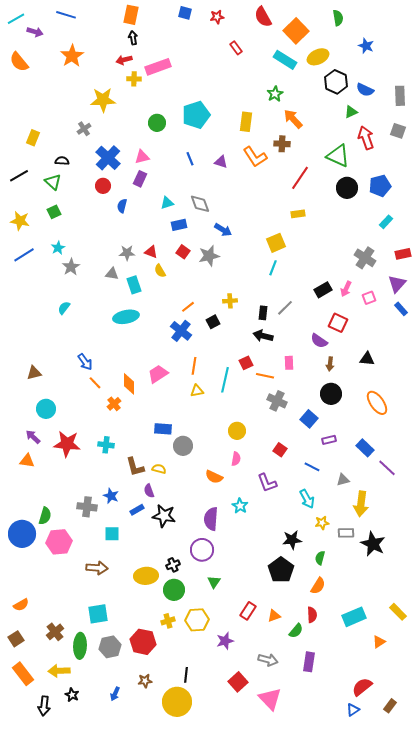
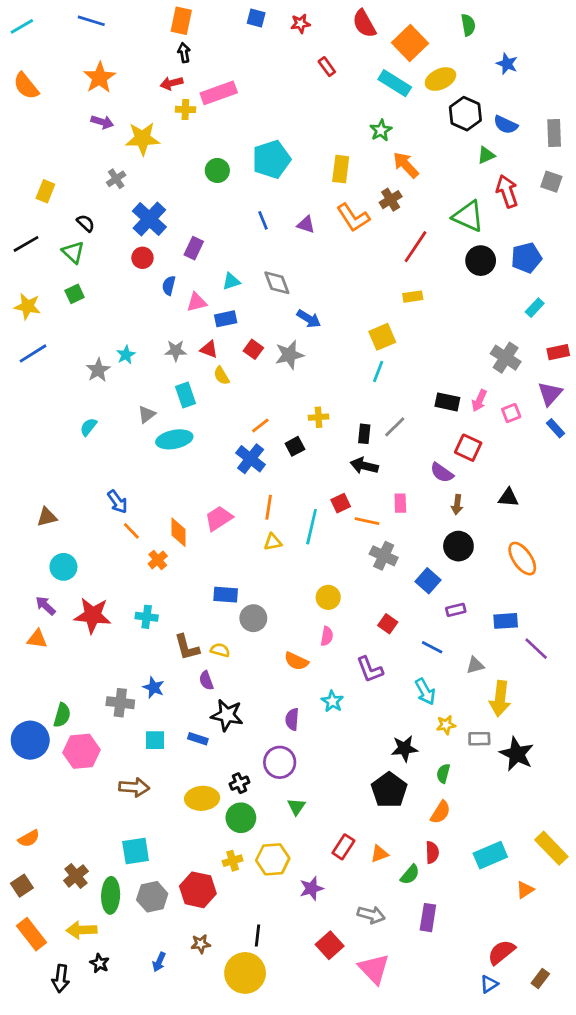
purple arrow: (35, 32) -> (102, 122), moved
brown cross: (282, 144) -> (391, 200), turned -35
pink triangle: (142, 157) -> (197, 302), moved
black semicircle: (62, 161) -> (86, 223), turned 40
blue rectangle: (179, 225) -> (226, 319), moved
cyan star: (58, 248) -> (126, 355), moved
gray triangle: (112, 274) -> (147, 414), moved, turned -48
black rectangle: (323, 290) -> (447, 402), turned 42
blue rectangle: (365, 448) -> (506, 621), turned -48
blue rectangle: (137, 510) -> (198, 739), moved, turned 48
purple semicircle: (211, 519) -> (292, 719), size x0.7
yellow rectangle: (398, 612) -> (551, 848), size x1.4

